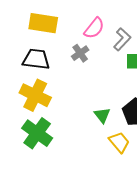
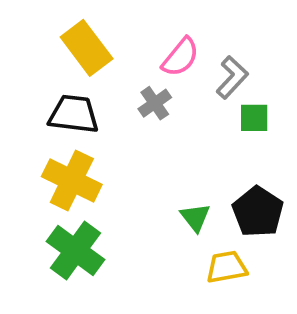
yellow rectangle: (43, 23) -> (87, 48), turned 44
yellow trapezoid: (119, 142) -> (227, 267), turned -60

